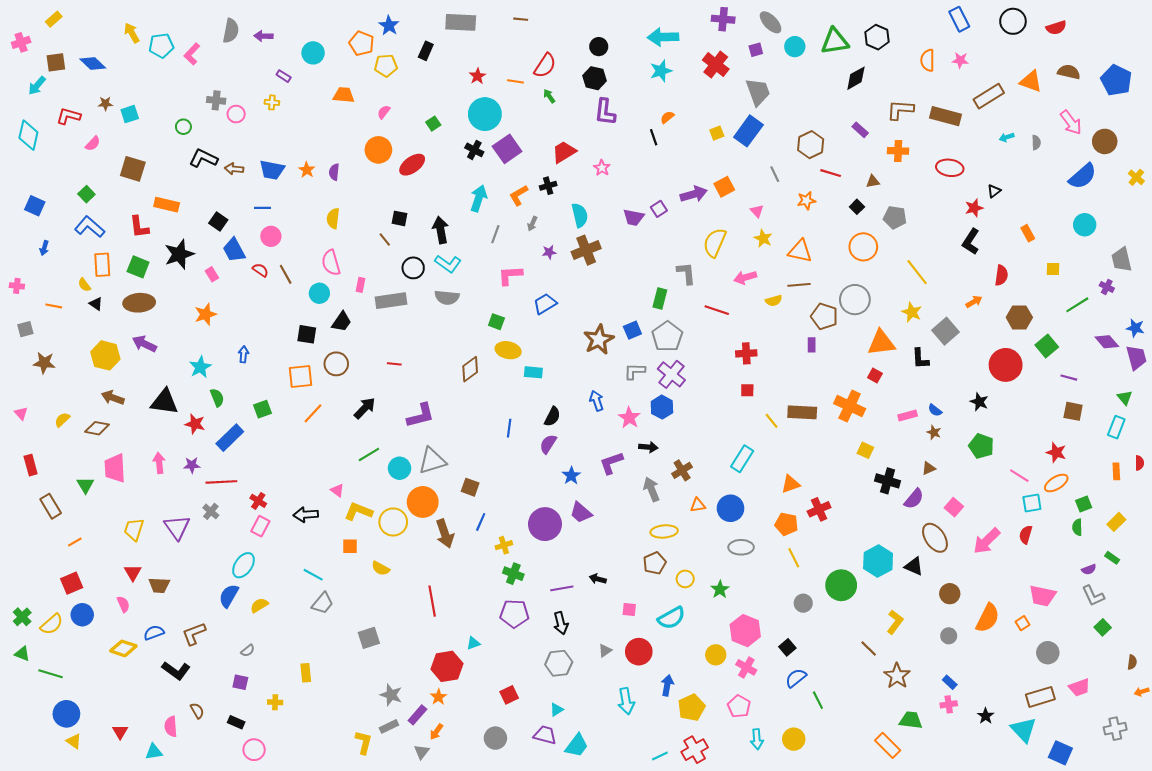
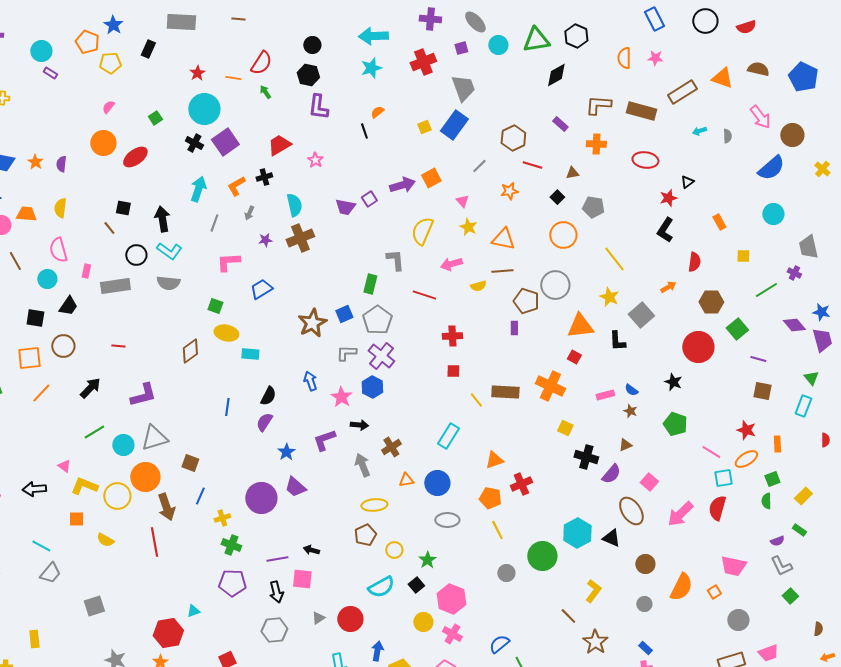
red cross: (716, 65) -> (423, 62), turned 30
purple rectangle: (284, 76) -> (50, 73), moved
orange trapezoid: (344, 95) -> (26, 214), moved
gray line: (775, 174) -> (479, 166), turned 70
orange rectangle: (1116, 471) -> (777, 444), moved
red semicircle: (1026, 535) -> (717, 508), size x1.4
red line: (432, 601) -> (154, 542), moved
pink square: (629, 609) -> (302, 579), moved, size x1.5
black square: (787, 647) -> (416, 585), moved

